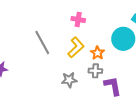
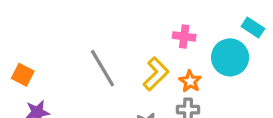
pink cross: (78, 19) -> (184, 36), moved

